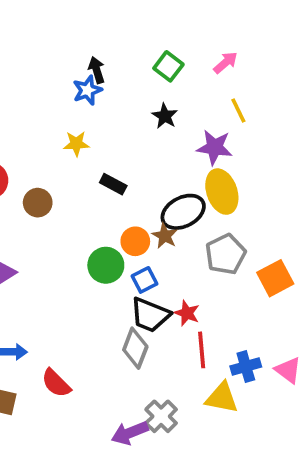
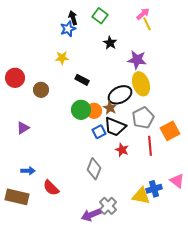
green square: (168, 66) -> (100, 16), moved
yellow line: (238, 111) -> (147, 24), moved
green circle: (106, 265) -> (81, 110), moved
black trapezoid: (150, 315) -> (115, 127), moved
red line: (202, 350) -> (150, 146), moved
blue cross: (246, 367) -> (154, 189), moved

